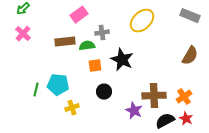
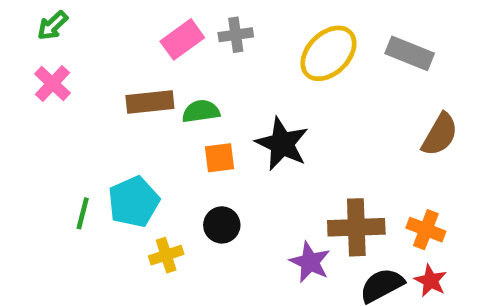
gray rectangle: (190, 16) -> (410, 53), moved
gray cross: (102, 33) -> (236, 35), moved
cyan pentagon: (58, 85) -> (134, 202), turned -30
black circle: (104, 92) -> (222, 225), moved
orange cross: (184, 97) -> (426, 230), turned -35

